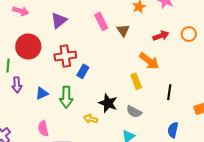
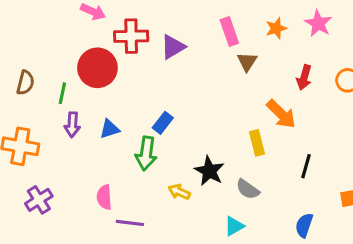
purple triangle: (59, 20) -> (173, 47), moved
pink rectangle: (101, 21) -> (229, 31), moved
red arrow: (161, 36) -> (304, 77), turned 119
red cross: (65, 56) -> (131, 36), moved
blue rectangle: (83, 71) -> (163, 123), moved
blue triangle: (42, 93) -> (110, 129), moved

